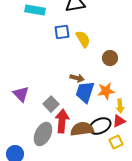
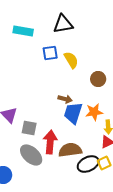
gray square: (51, 104) -> (29, 128), moved, turned -35
black ellipse: (100, 126) -> (88, 164), moved
gray ellipse: (43, 134) -> (31, 155), turned -75

